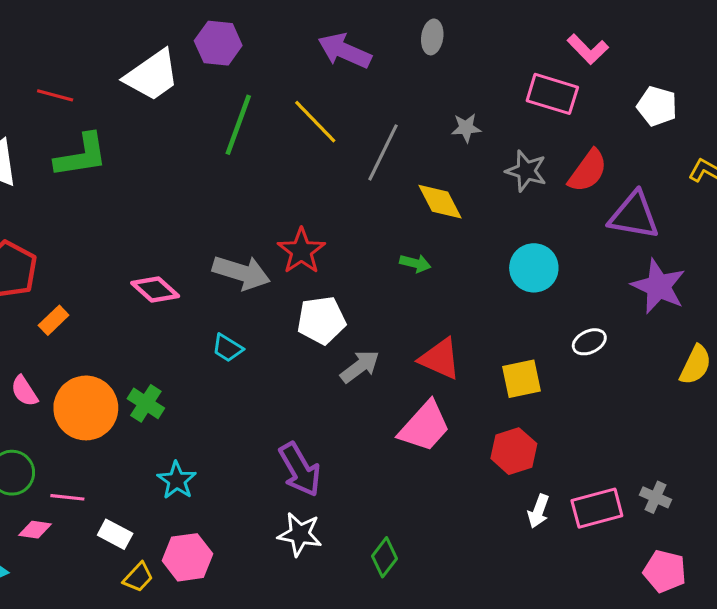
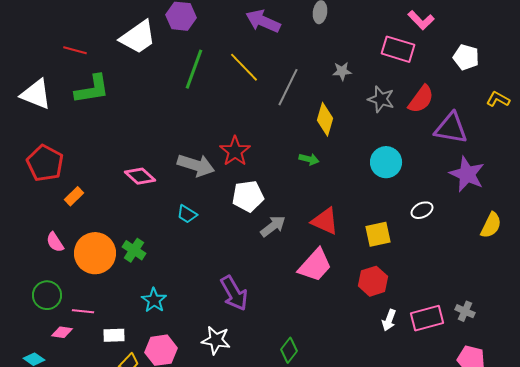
yellow diamond: (440, 202) -> (325, 119), turned 44
white rectangle: (115, 534) -> (114, 335), turned -30
white star: (300, 534) -> (216, 340), moved

